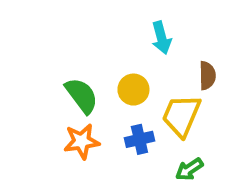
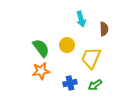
brown semicircle: (207, 76) -> (104, 29), moved
blue cross: (139, 139) -> (70, 83), moved

